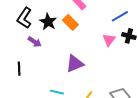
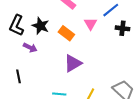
orange rectangle: (70, 22) -> (66, 33), moved
pink triangle: (109, 40) -> (91, 24), moved

